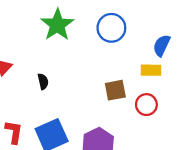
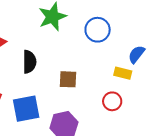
black semicircle: (43, 81) -> (29, 62), size x1.6
brown square: (115, 90) -> (68, 79), moved

